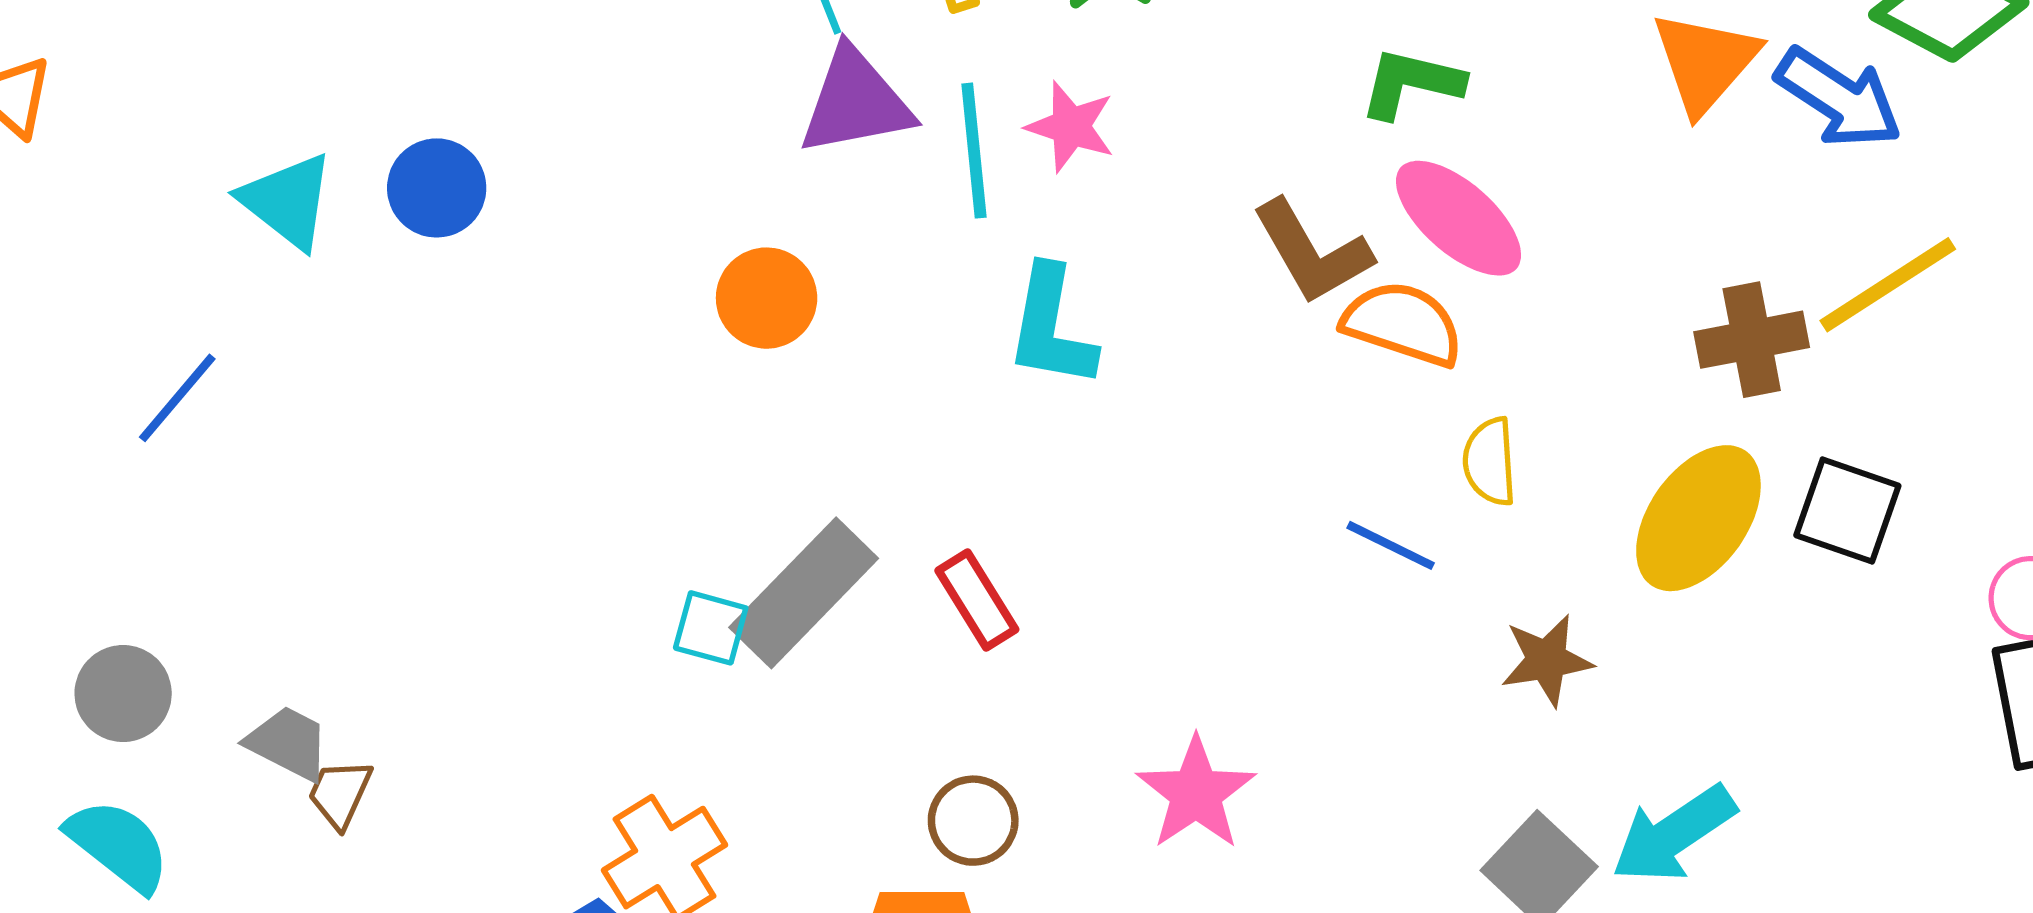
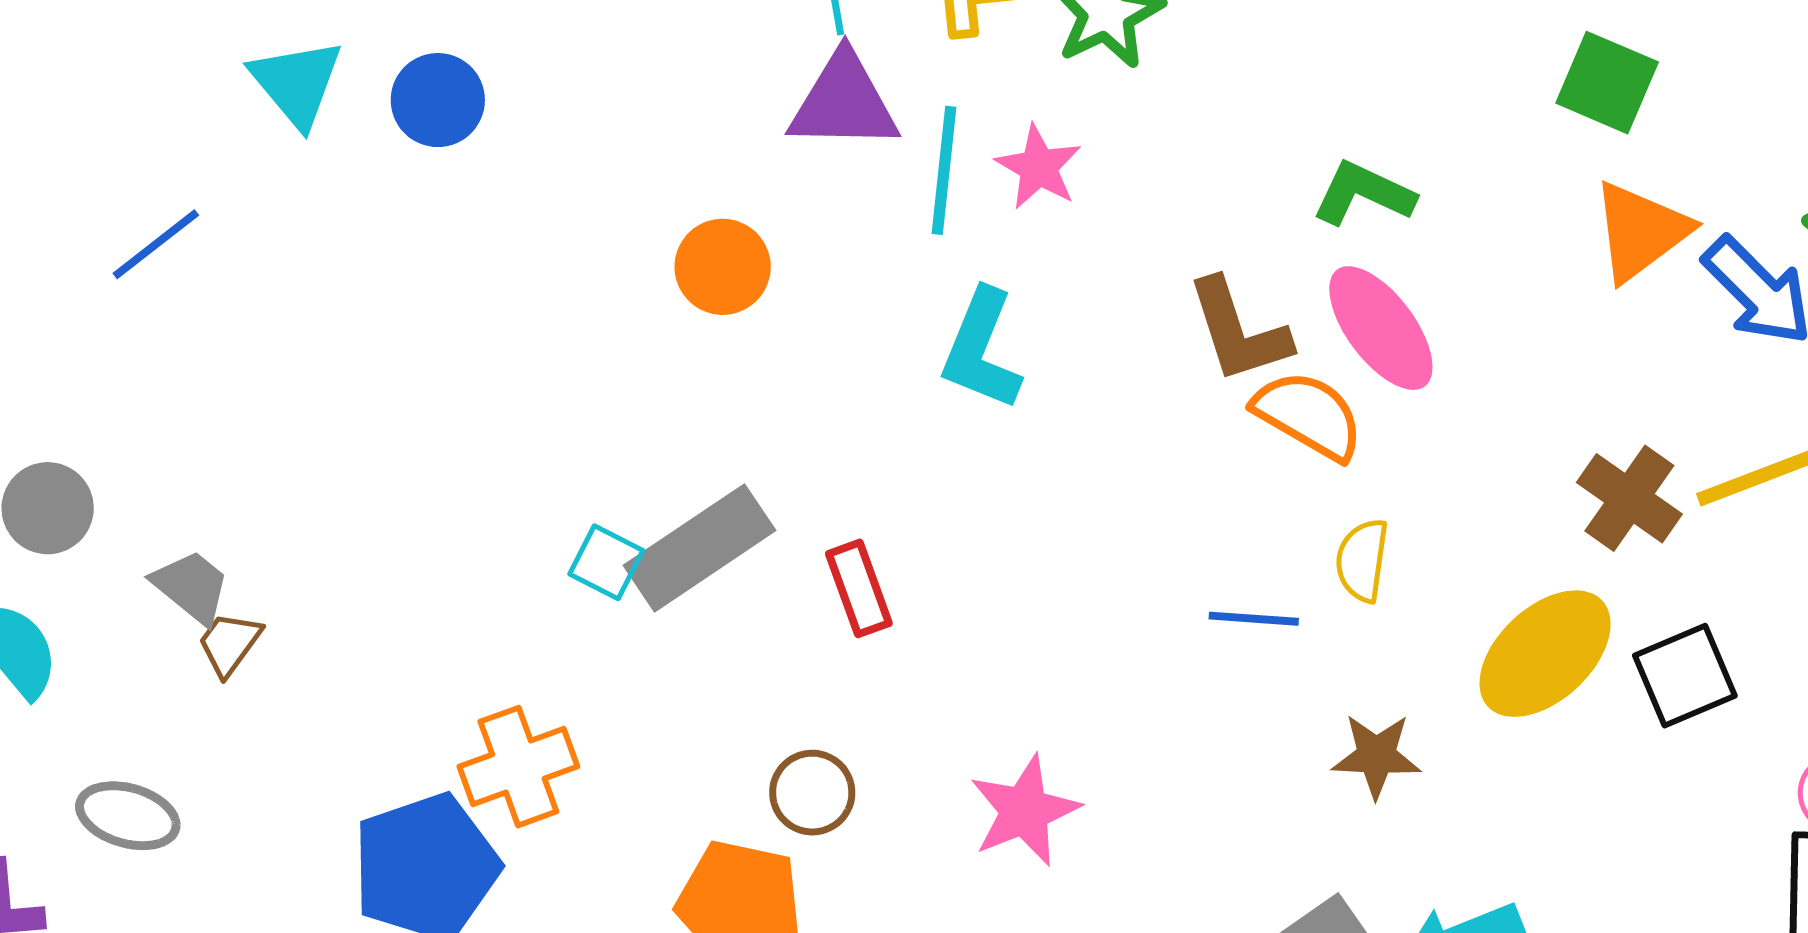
brown cross: (1752, 340) -> (1629, 498), turned 34
black square: (1847, 510) -> (1685, 676), turned 36
blue line: (1391, 545) -> (1254, 619), turned -34

